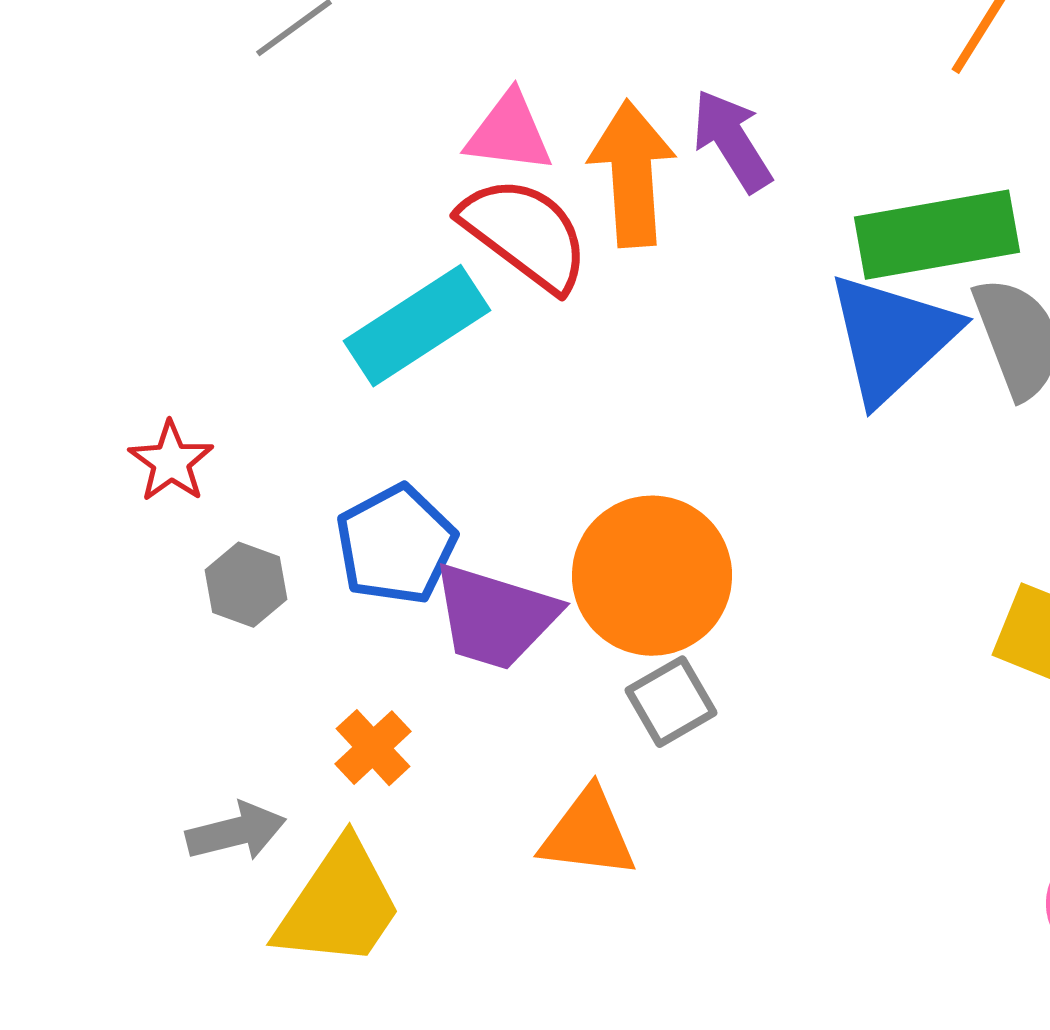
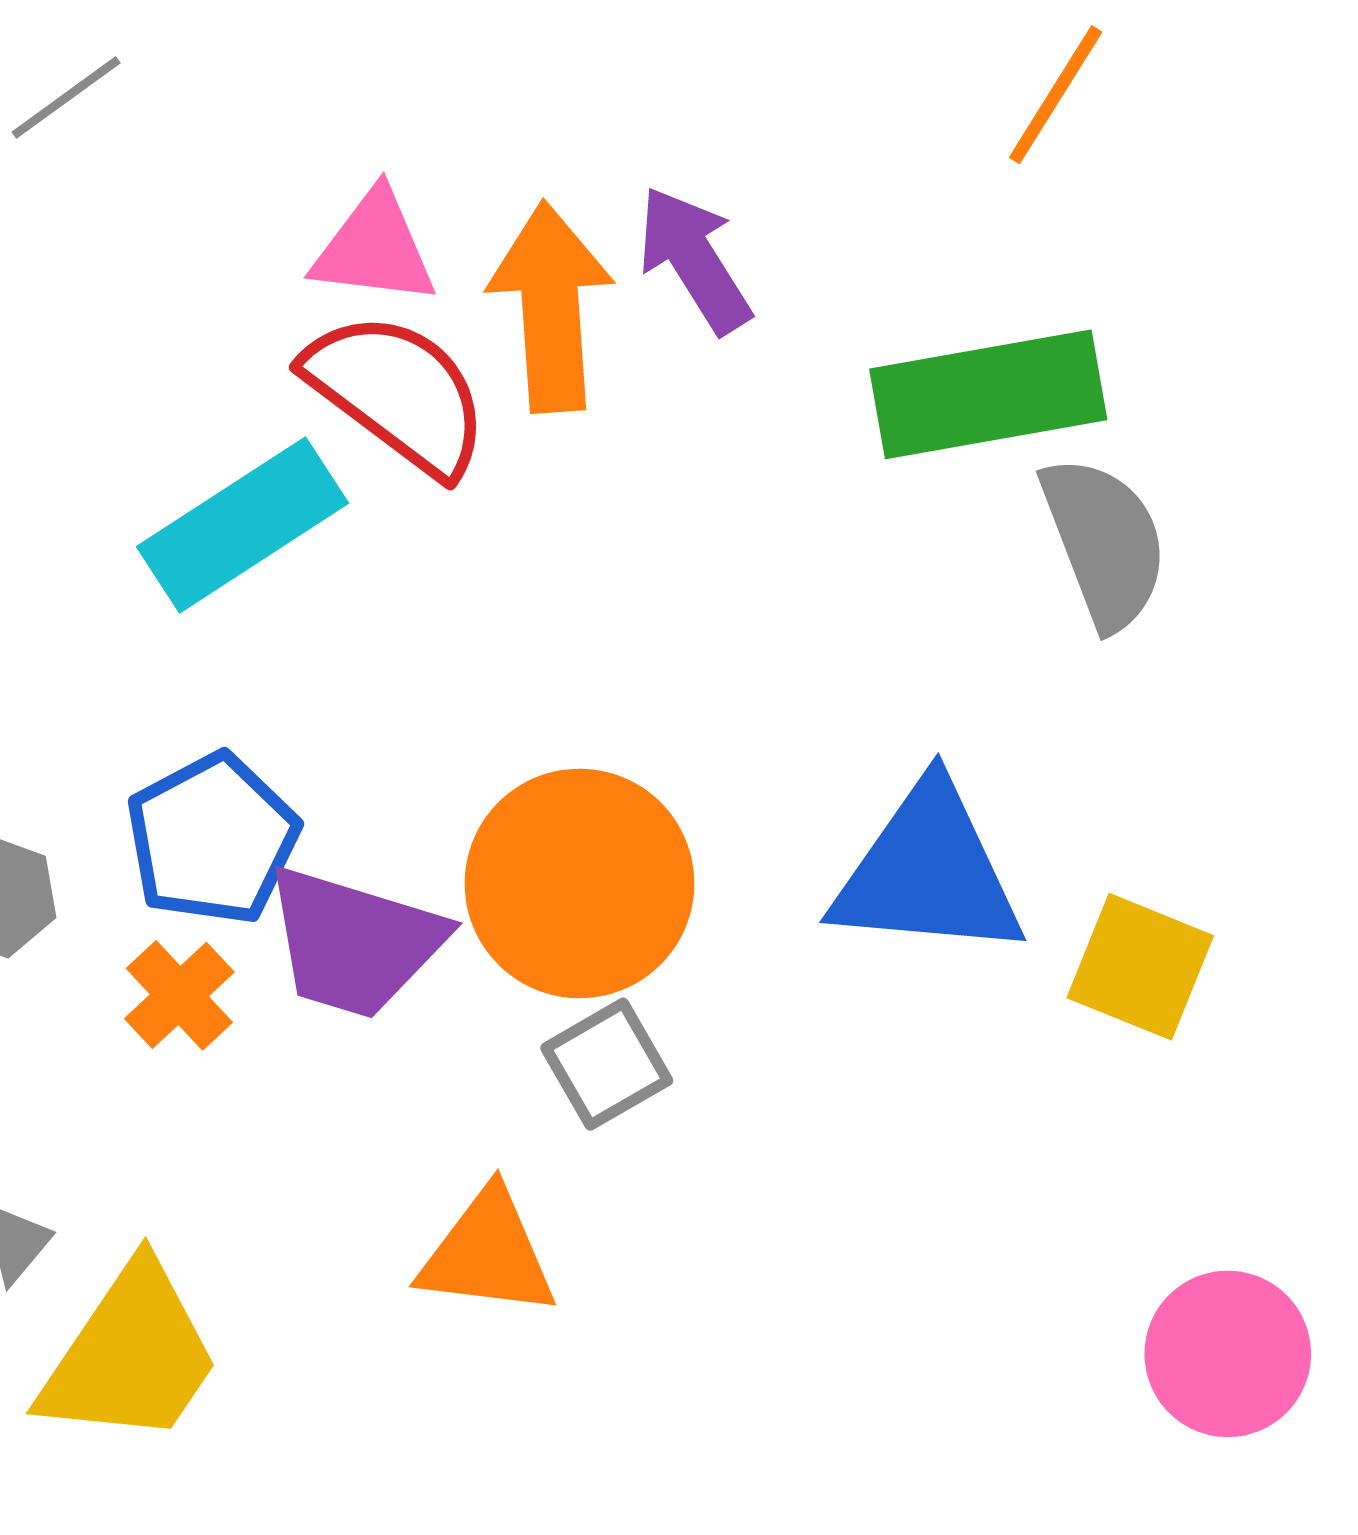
blue triangle: (892, 338) -> (928, 872), moved, turned 48
orange cross: (373, 748) -> (179, 995), moved

